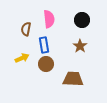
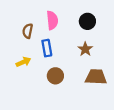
brown circle: (46, 64) -> (55, 76), moved
brown trapezoid: (73, 79) -> (96, 77), moved

